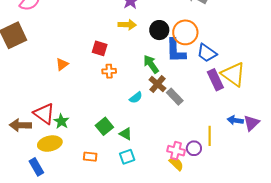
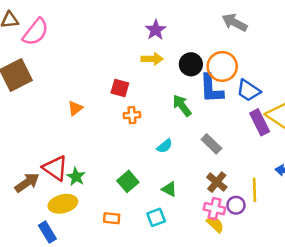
brown cross: (157, 84) -> (217, 182), moved
brown arrow: (20, 125) -> (27, 183), turned 145
green triangle: (126, 134) -> (169, 189), moved

